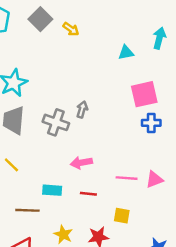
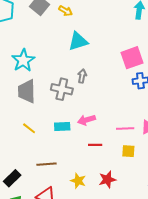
cyan triangle: (126, 53) -> (78, 41), moved, size x1.5
cyan rectangle: (52, 190) -> (62, 126), moved
yellow square: (122, 216) -> (128, 151), moved

